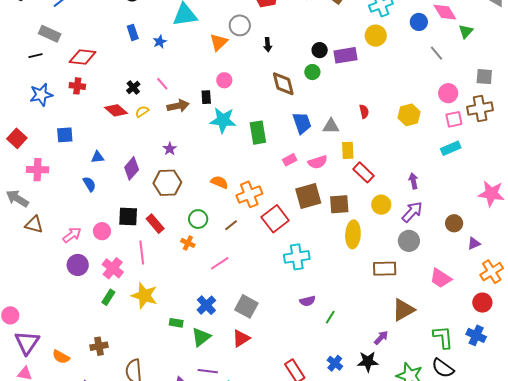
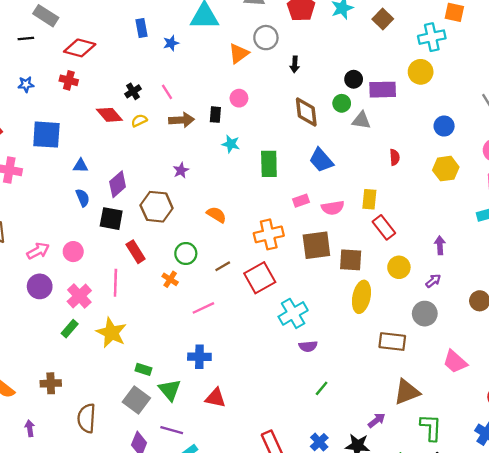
blue circle: (419, 22) -> (444, 126), moved
blue star: (41, 95) -> (26, 84), size x0.6
cyan star: (223, 120) -> (231, 144), size x0.6
blue trapezoid: (302, 123) -> (321, 160), turned 150
gray triangle: (331, 126) -> (361, 120), moved
blue square: (65, 135) -> (46, 135), size x1.5
purple star: (170, 149) -> (181, 170), moved
blue semicircle: (89, 184) -> (83, 198), moved
orange cross: (249, 194) -> (269, 234), moved
purple arrow: (412, 212) -> (433, 281), size x0.6
black square: (128, 216) -> (111, 219), moved
red square: (275, 219) -> (260, 278), moved
cyan cross: (297, 257) -> (293, 313), turned -30
purple semicircle: (307, 301) -> (308, 346), moved
blue cross: (206, 305) -> (199, 357), moved, turned 36
gray square: (246, 306) -> (136, 400), moved
green triangle: (201, 337) -> (170, 390), turned -40
green L-shape: (443, 337) -> (431, 427), moved
red triangle: (241, 338) -> (215, 398), turned 36

